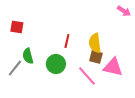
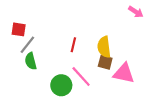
green circle: (56, 64) -> (61, 85), moved
gray line: (15, 68) -> (27, 45), moved
pink line: (87, 76) -> (81, 76), moved

